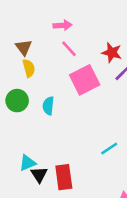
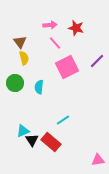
red star: (112, 53) -> (76, 28), moved
cyan line: (109, 149) -> (63, 120), moved
red rectangle: (64, 177) -> (51, 142), turned -42

